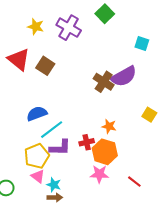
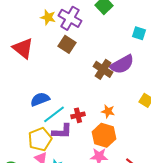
yellow star: (36, 27) -> (48, 17), moved
brown square: (45, 66) -> (67, 44), moved
red cross: (87, 142) -> (78, 115), moved

